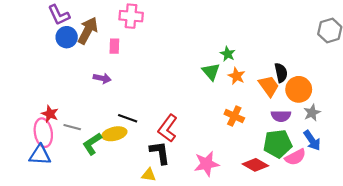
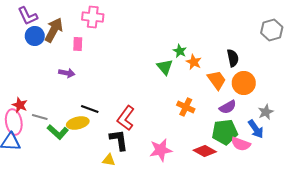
black semicircle: (281, 73) -> (233, 58), moved
orange star: (237, 76) -> (194, 62), moved
gray star: (312, 113) -> (266, 112), moved
purple semicircle: (281, 116) -> (228, 107), turned -30
green L-shape: (92, 144) -> (58, 132), turned -105
pink semicircle: (295, 157) -> (241, 144), turned 48

